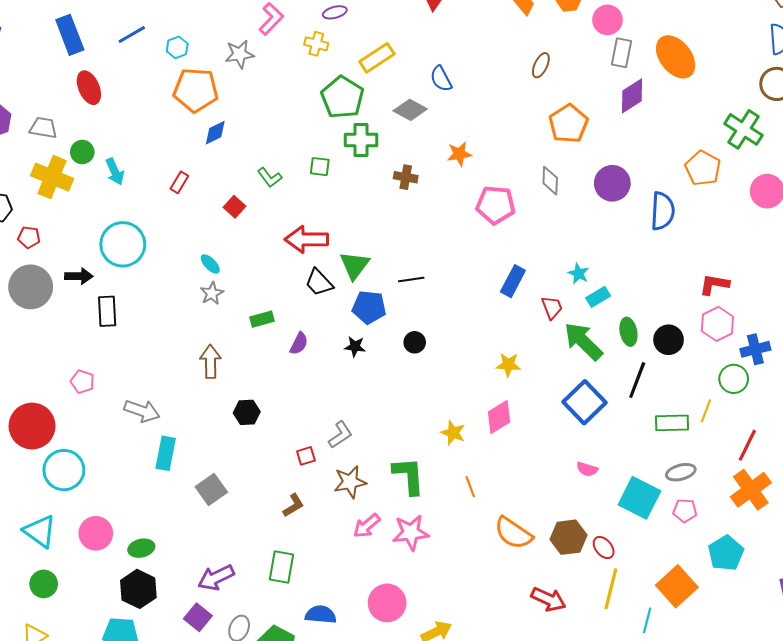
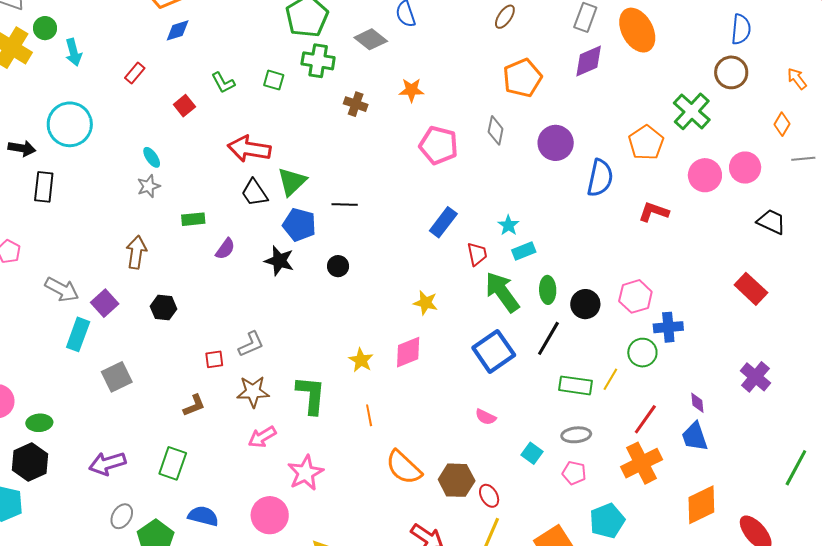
red L-shape: (714, 284) -> (654, 212), moved
black star: (355, 347) -> (279, 261), size x1.4
cyan square: (639, 498) -> (532, 453), size x0.5
pink star: (411, 533) -> (305, 473), moved, turned -30
purple square: (198, 617) -> (105, 303), moved

